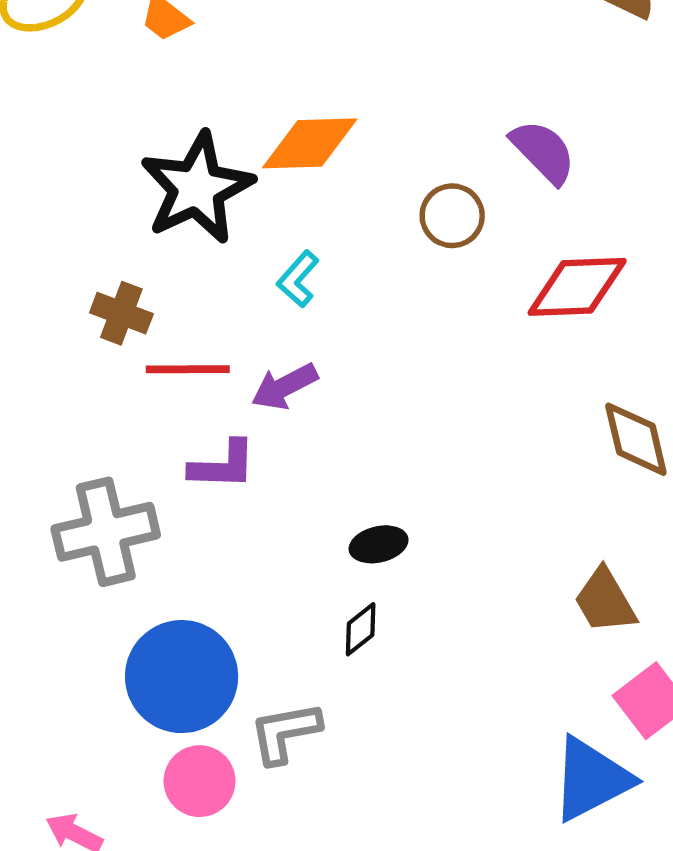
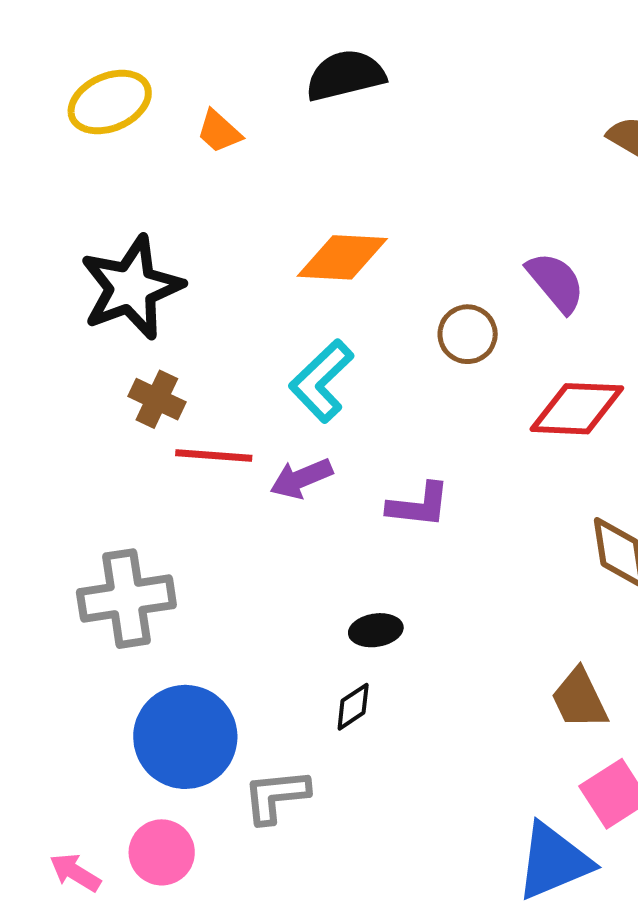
black star: (197, 188) -> (132, 288), moved
cyan L-shape: (298, 279) -> (321, 381), size x1.6
purple L-shape: (223, 465) -> (419, 505), moved
pink circle: (200, 781) -> (162, 852), moved

